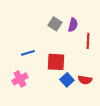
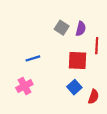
red square: (56, 62) -> (78, 61), moved
red semicircle: (85, 80) -> (93, 97), moved, turned -80

